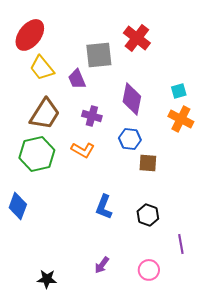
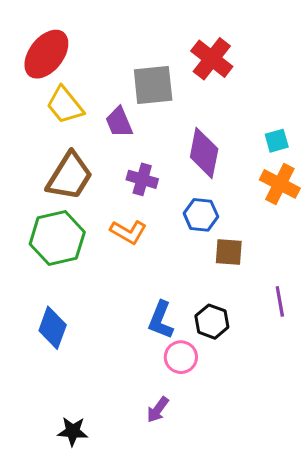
blue diamond: (18, 206) -> (53, 328), moved
black hexagon: (148, 215) -> (212, 322), moved
purple line: (181, 244) -> (280, 301), moved
pink circle: (149, 270) -> (181, 357), moved

